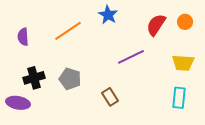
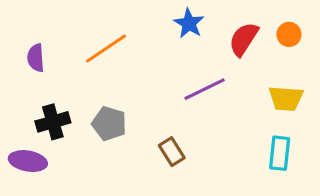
blue star: (108, 15) -> (189, 23), moved

